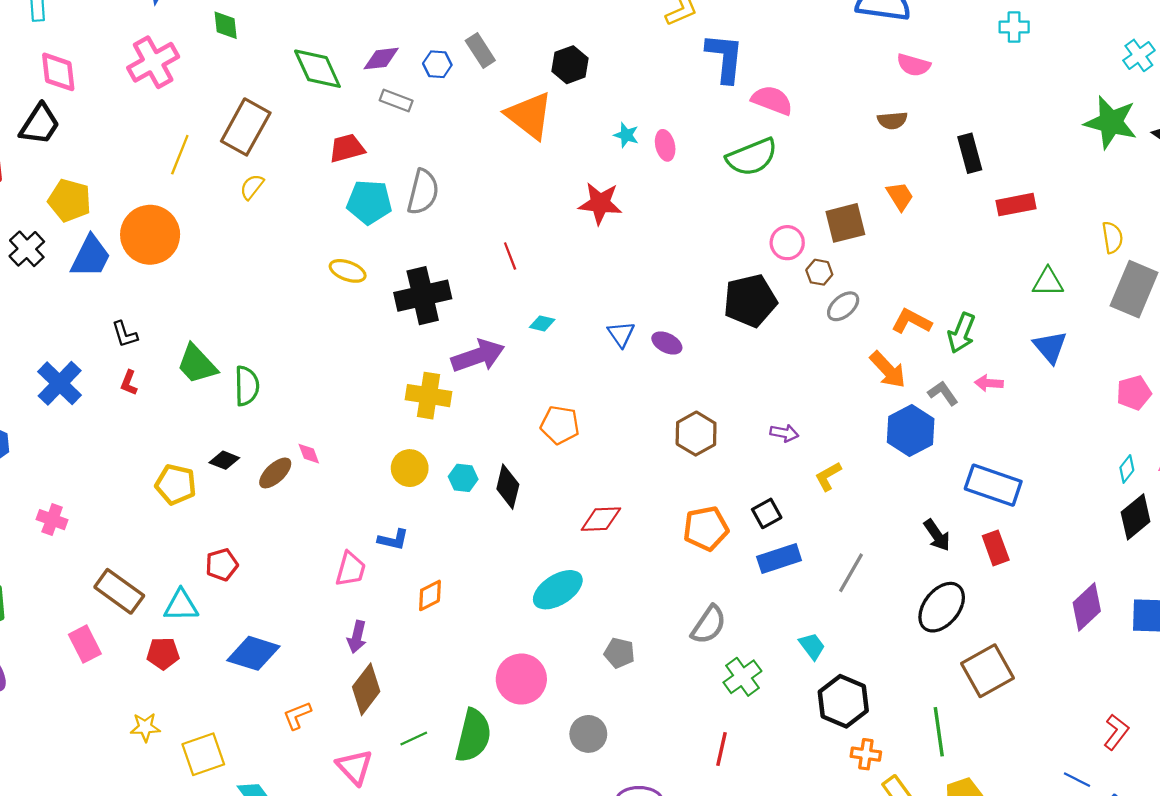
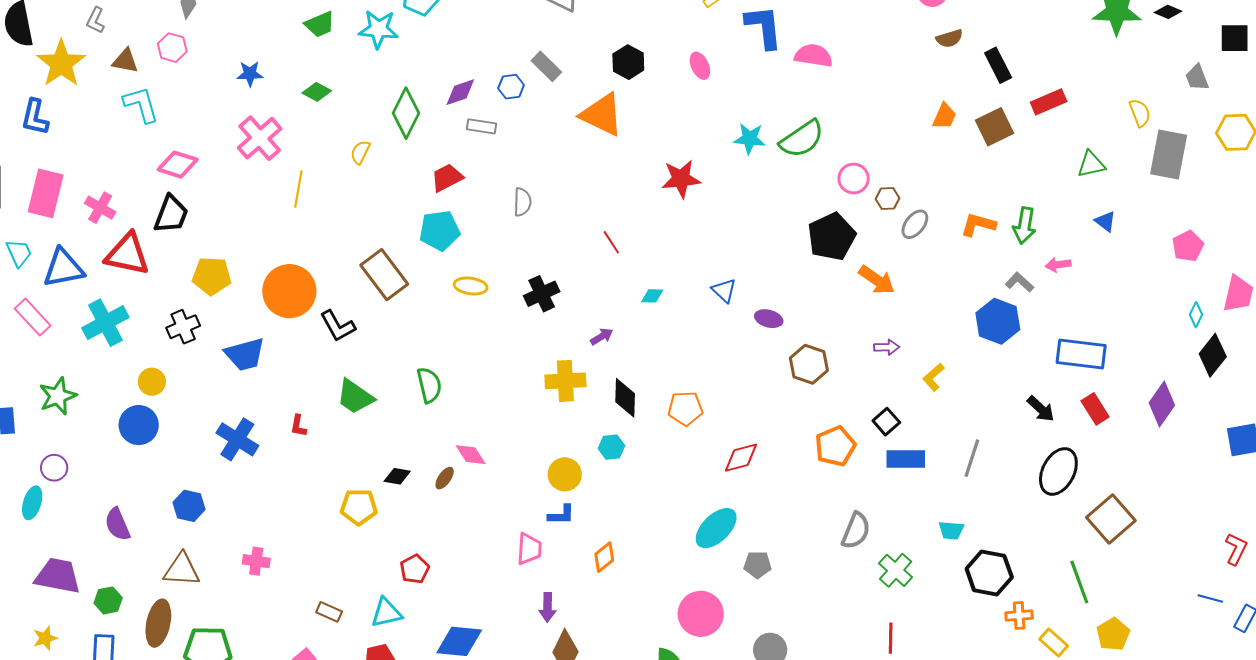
green diamond: (226, 25) -> (317, 92), turned -44
green diamond: (317, 69) -> (406, 113), turned 63
pink diamond: (58, 72) -> (178, 165), turned -54
brown semicircle: (892, 120) -> (950, 38), moved
brown rectangle: (246, 127) -> (384, 275), moved, turned -54
cyan star: (626, 135) -> (750, 139), moved, size x1.4
pink ellipse: (665, 145) -> (700, 66), moved
yellow line: (180, 155) -> (298, 189), moved
green semicircle: (752, 157) -> (802, 139), moved
yellow semicircle: (252, 187) -> (360, 152), moved
gray semicircle: (423, 192) -> (522, 202), size x0.7
orange trapezoid: (900, 196) -> (944, 116), turned 68
cyan pentagon: (369, 202) -> (440, 231), moved
brown square: (845, 223) -> (995, 127), moved
black cross: (27, 249) -> (183, 327), turned 32
blue trapezoid: (91, 257) -> (245, 354), moved, turned 60
black cross: (423, 296) -> (542, 294), size x0.7
black L-shape: (125, 334) -> (338, 326), moved, size x1.4
purple ellipse: (667, 343) -> (769, 319), moved
blue triangle: (1050, 347) -> (1105, 221), size x0.7
purple arrow: (478, 356) -> (602, 337), size x0.5
orange arrow: (888, 370) -> (877, 280), moved
green semicircle: (247, 386) -> (429, 385), moved
orange pentagon: (560, 425) -> (685, 408), moved
pink diamond: (309, 454) -> (471, 455), size x1.4
yellow circle: (410, 468) -> (565, 474), moved
brown ellipse: (275, 473) -> (445, 478), size x0.7
black diamond: (508, 487) -> (625, 398), moved
blue rectangle: (779, 558) -> (906, 459), turned 30
brown rectangle: (119, 591) -> (329, 612), size x0.6
purple diamond: (1087, 607) -> (1162, 404), moved
cyan trapezoid: (812, 646) -> (951, 530), turned 144
gray pentagon: (619, 653) -> (758, 565), moved

